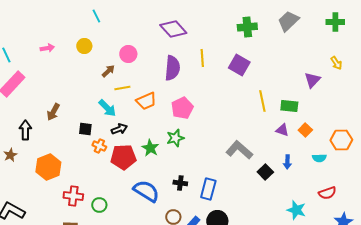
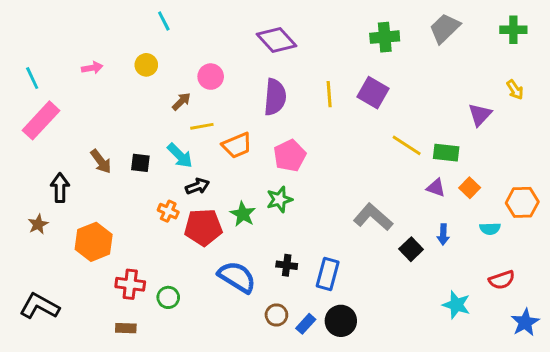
yellow line: (202, 58) -> (329, 94), moved
yellow line: (262, 101) -> (407, 145), turned -45
brown arrow: (53, 112) -> (101, 161), turned -66
black square: (85, 129) -> (140, 163), moved

